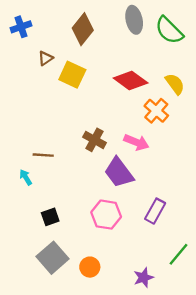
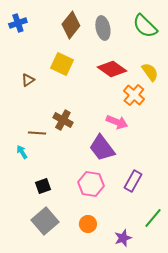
gray ellipse: (134, 20) -> (103, 28), moved
brown triangle: (45, 58) -> (28, 80), moved
brown cross: (94, 140) -> (63, 120), moved
orange circle: (90, 267) -> (88, 224), moved

